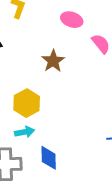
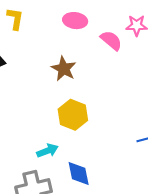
yellow hexagon: (27, 103) -> (73, 115), moved

